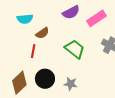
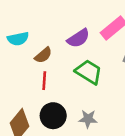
purple semicircle: (71, 12) -> (78, 38), moved
red line: (33, 51) -> (44, 81), moved

